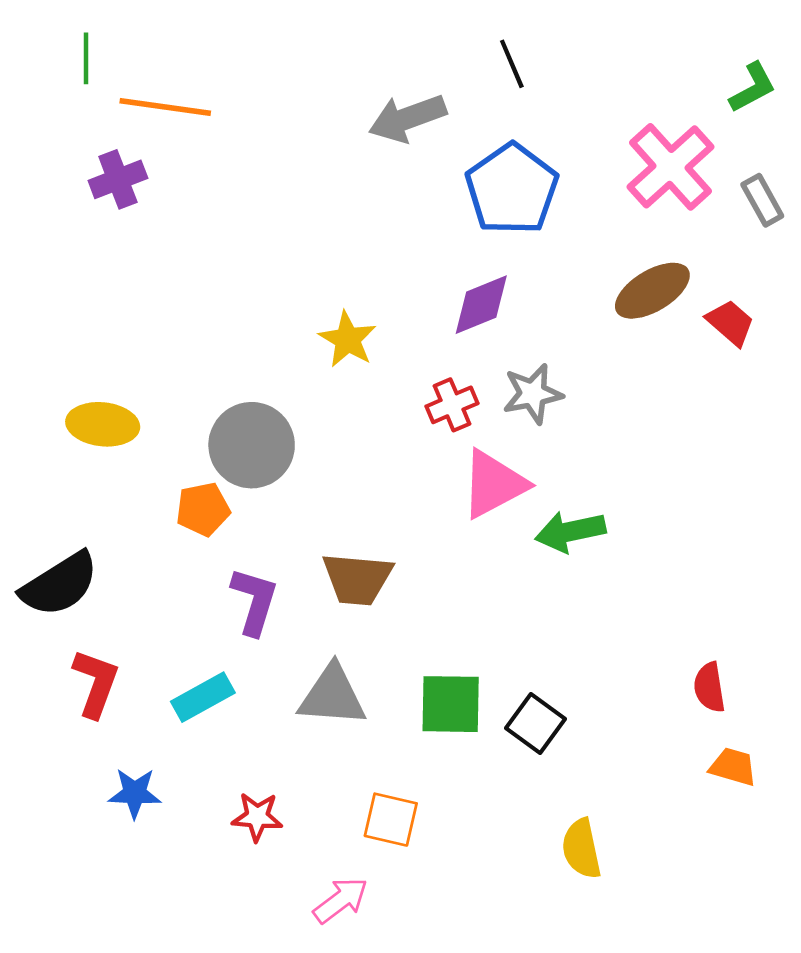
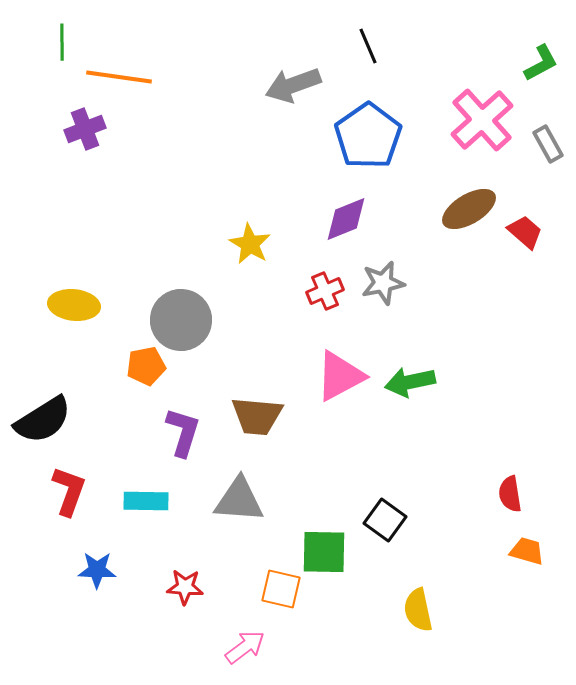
pink triangle: (494, 484) -> (340, 376), moved
cyan rectangle: (203, 697) -> (146, 501), turned 30
green square: (451, 704) -> (324, 552), moved

